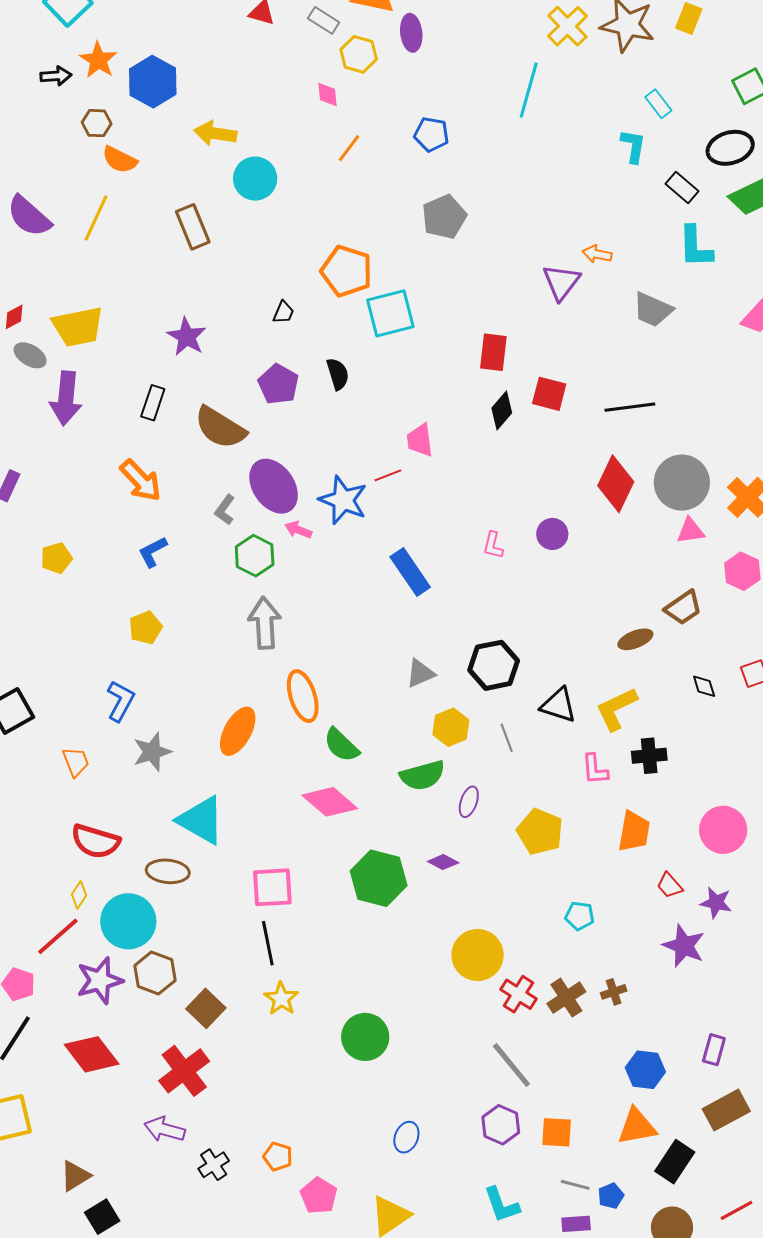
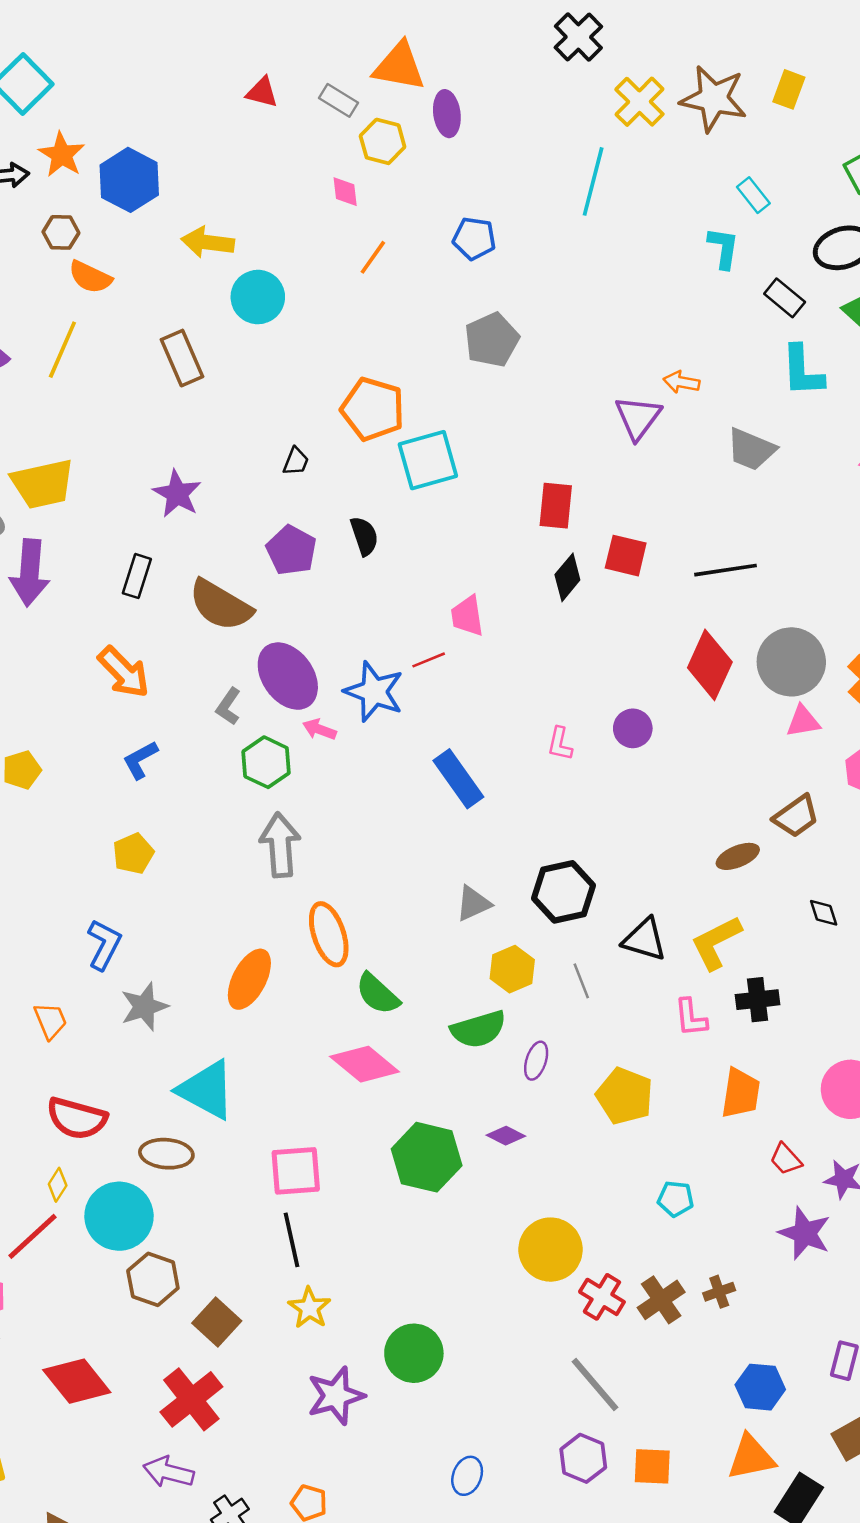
purple star: (100, 980) -> (336, 1396), moved

